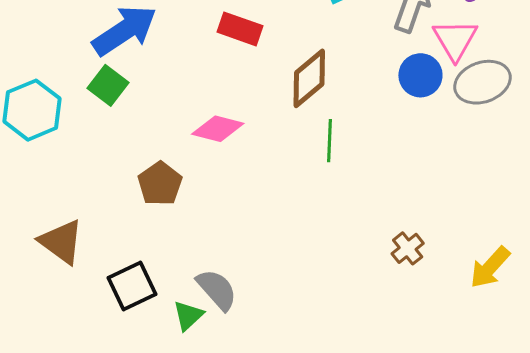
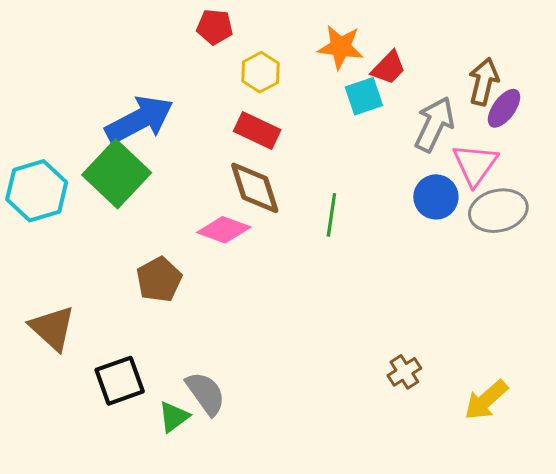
brown diamond: (309, 78) -> (255, 188), moved, turned -74
green square: (108, 85) -> (117, 174), size x1.6
green line: (330, 141) -> (331, 215), moved

